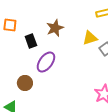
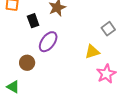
yellow triangle: (90, 38) -> (92, 52), moved

